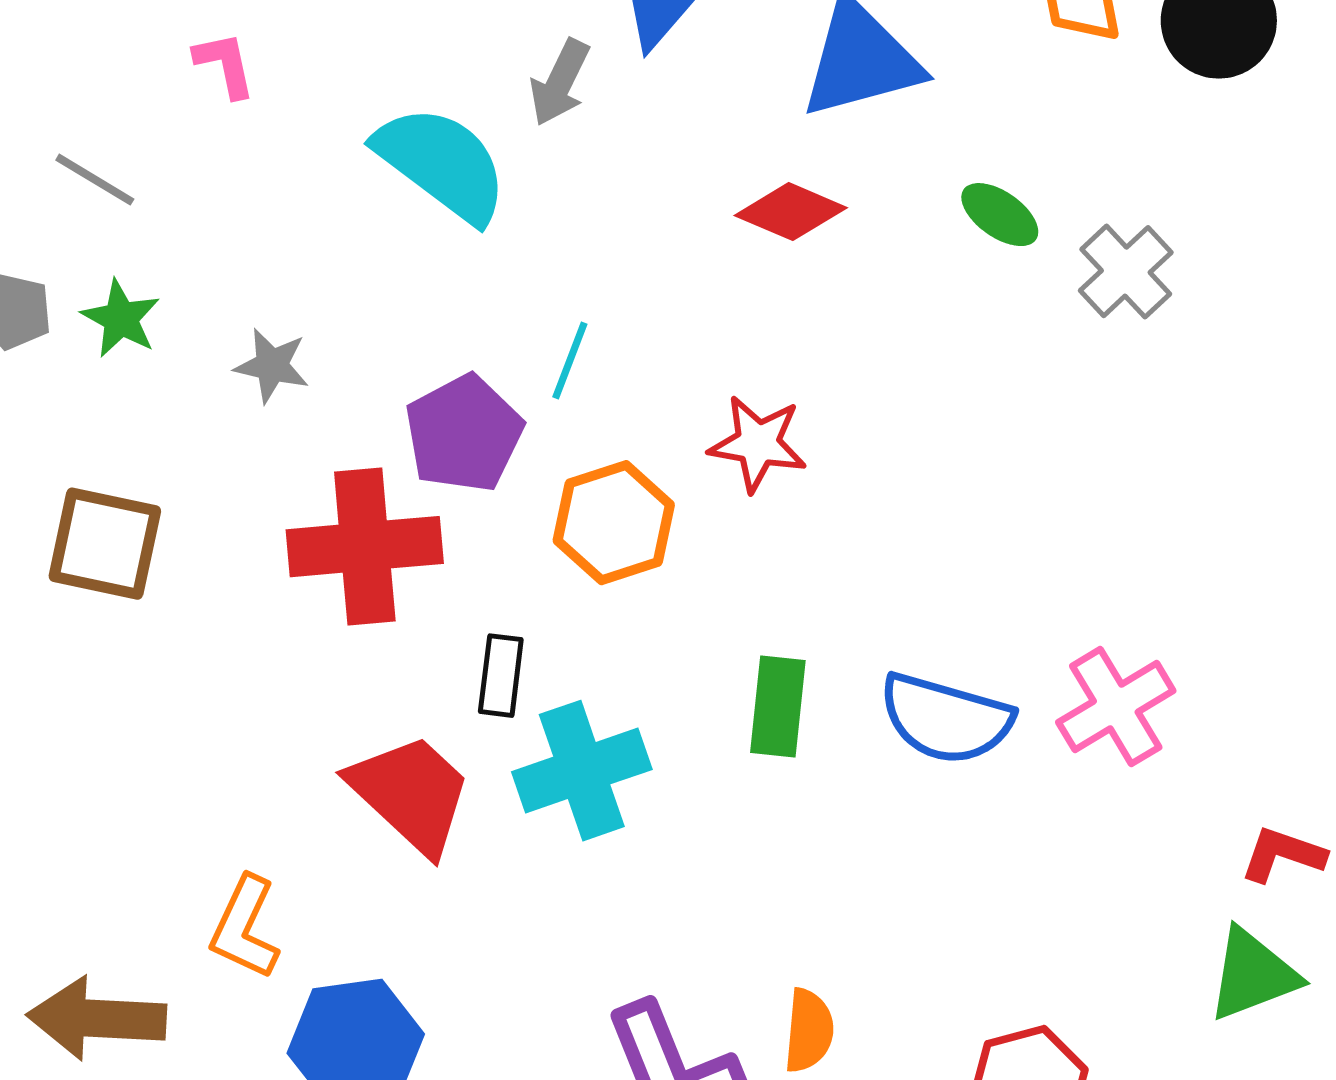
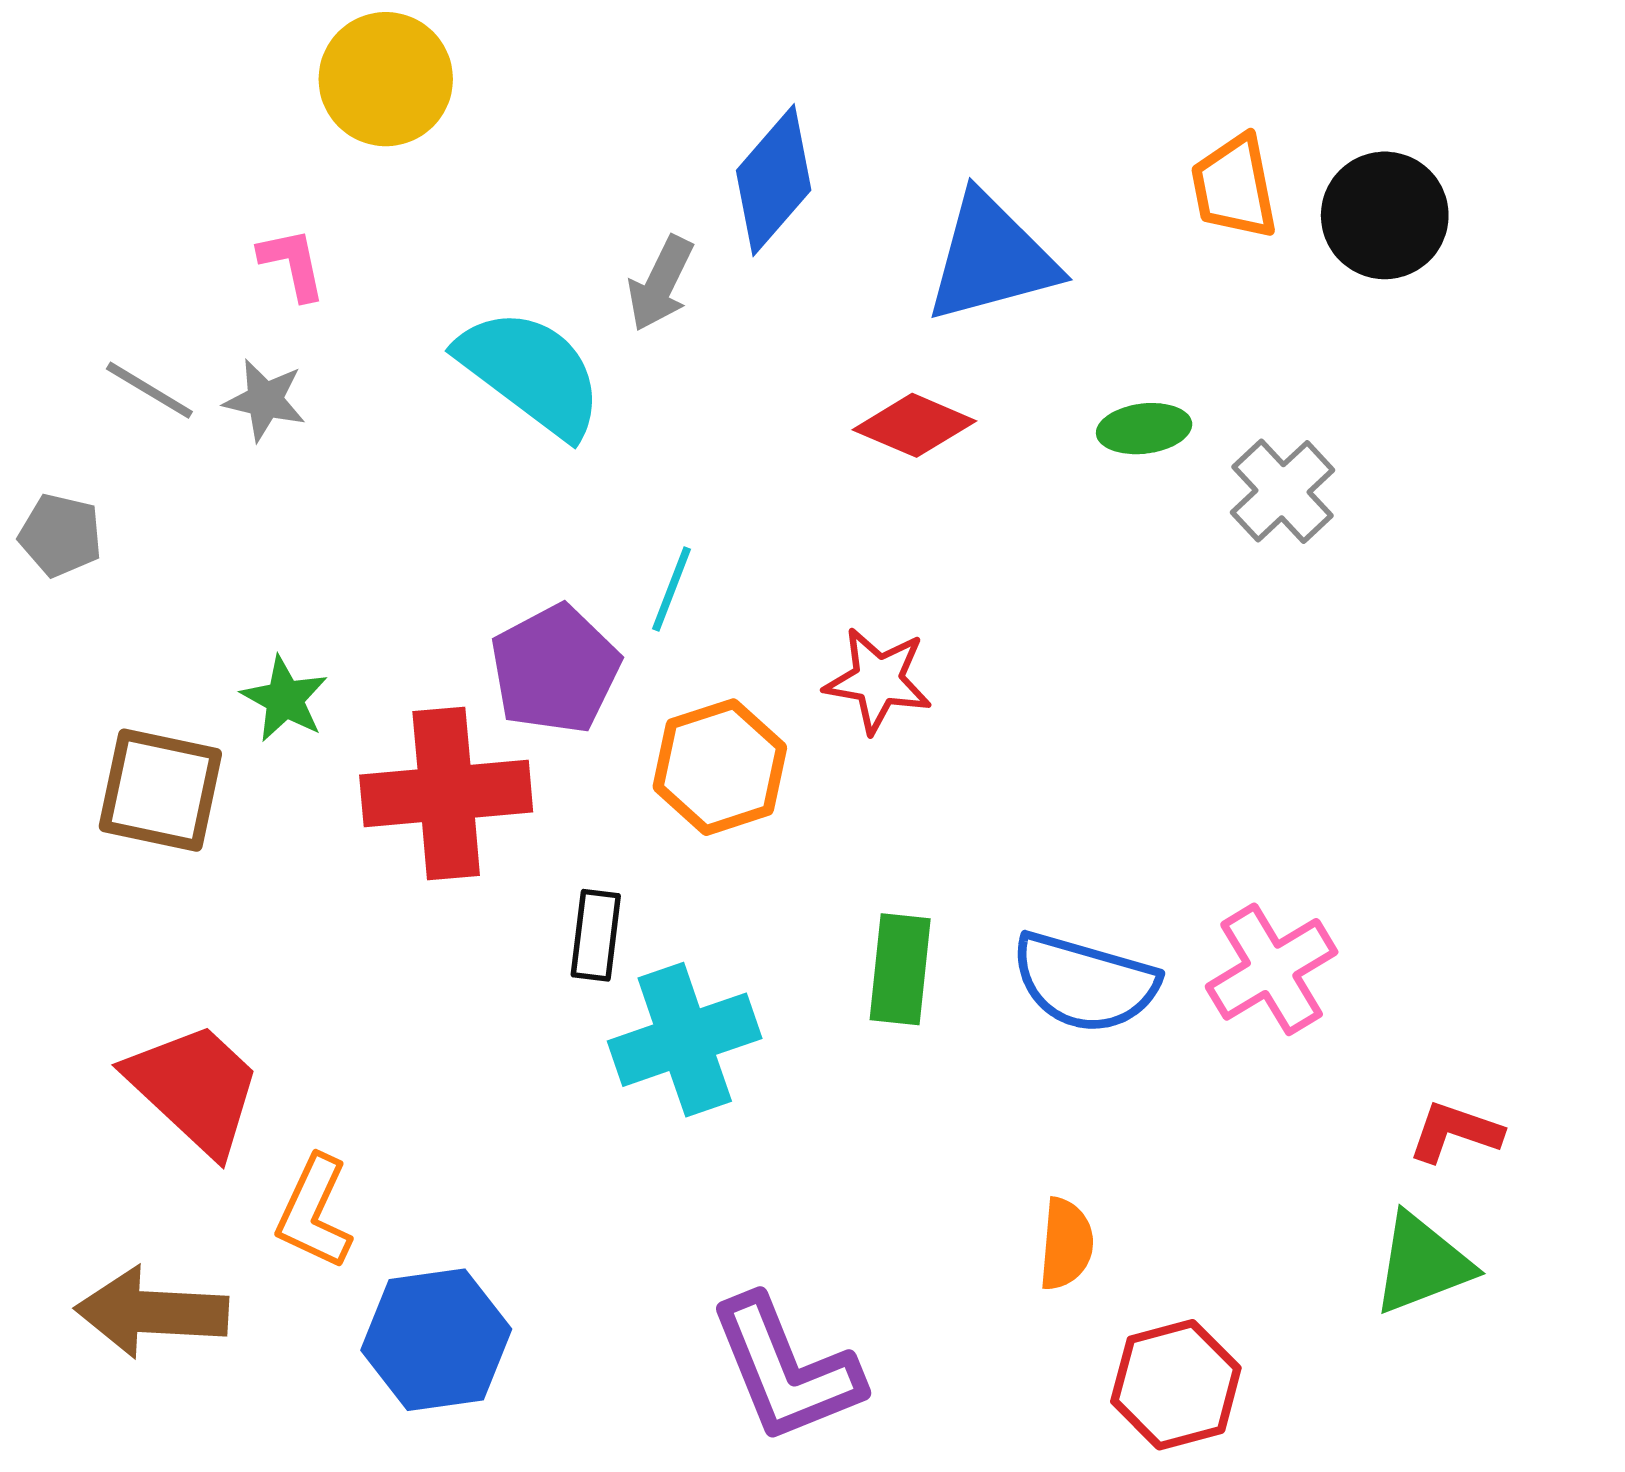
green ellipse: (1000, 215) -> (1144, 429), turned -42
green star: (121, 319) -> (285, 699), moved
gray star: (272, 366) -> (265, 400), moved
red trapezoid: (411, 794) -> (195, 1088), moved
orange semicircle: (809, 1031) -> (1066, 1244), moved

